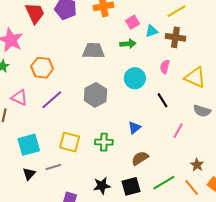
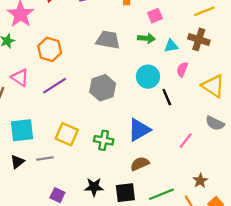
cyan triangle: (152, 31) -> (171, 46), moved
black line: (163, 100) -> (167, 97), moved
blue triangle: (134, 128) -> (139, 130), size x1.6

